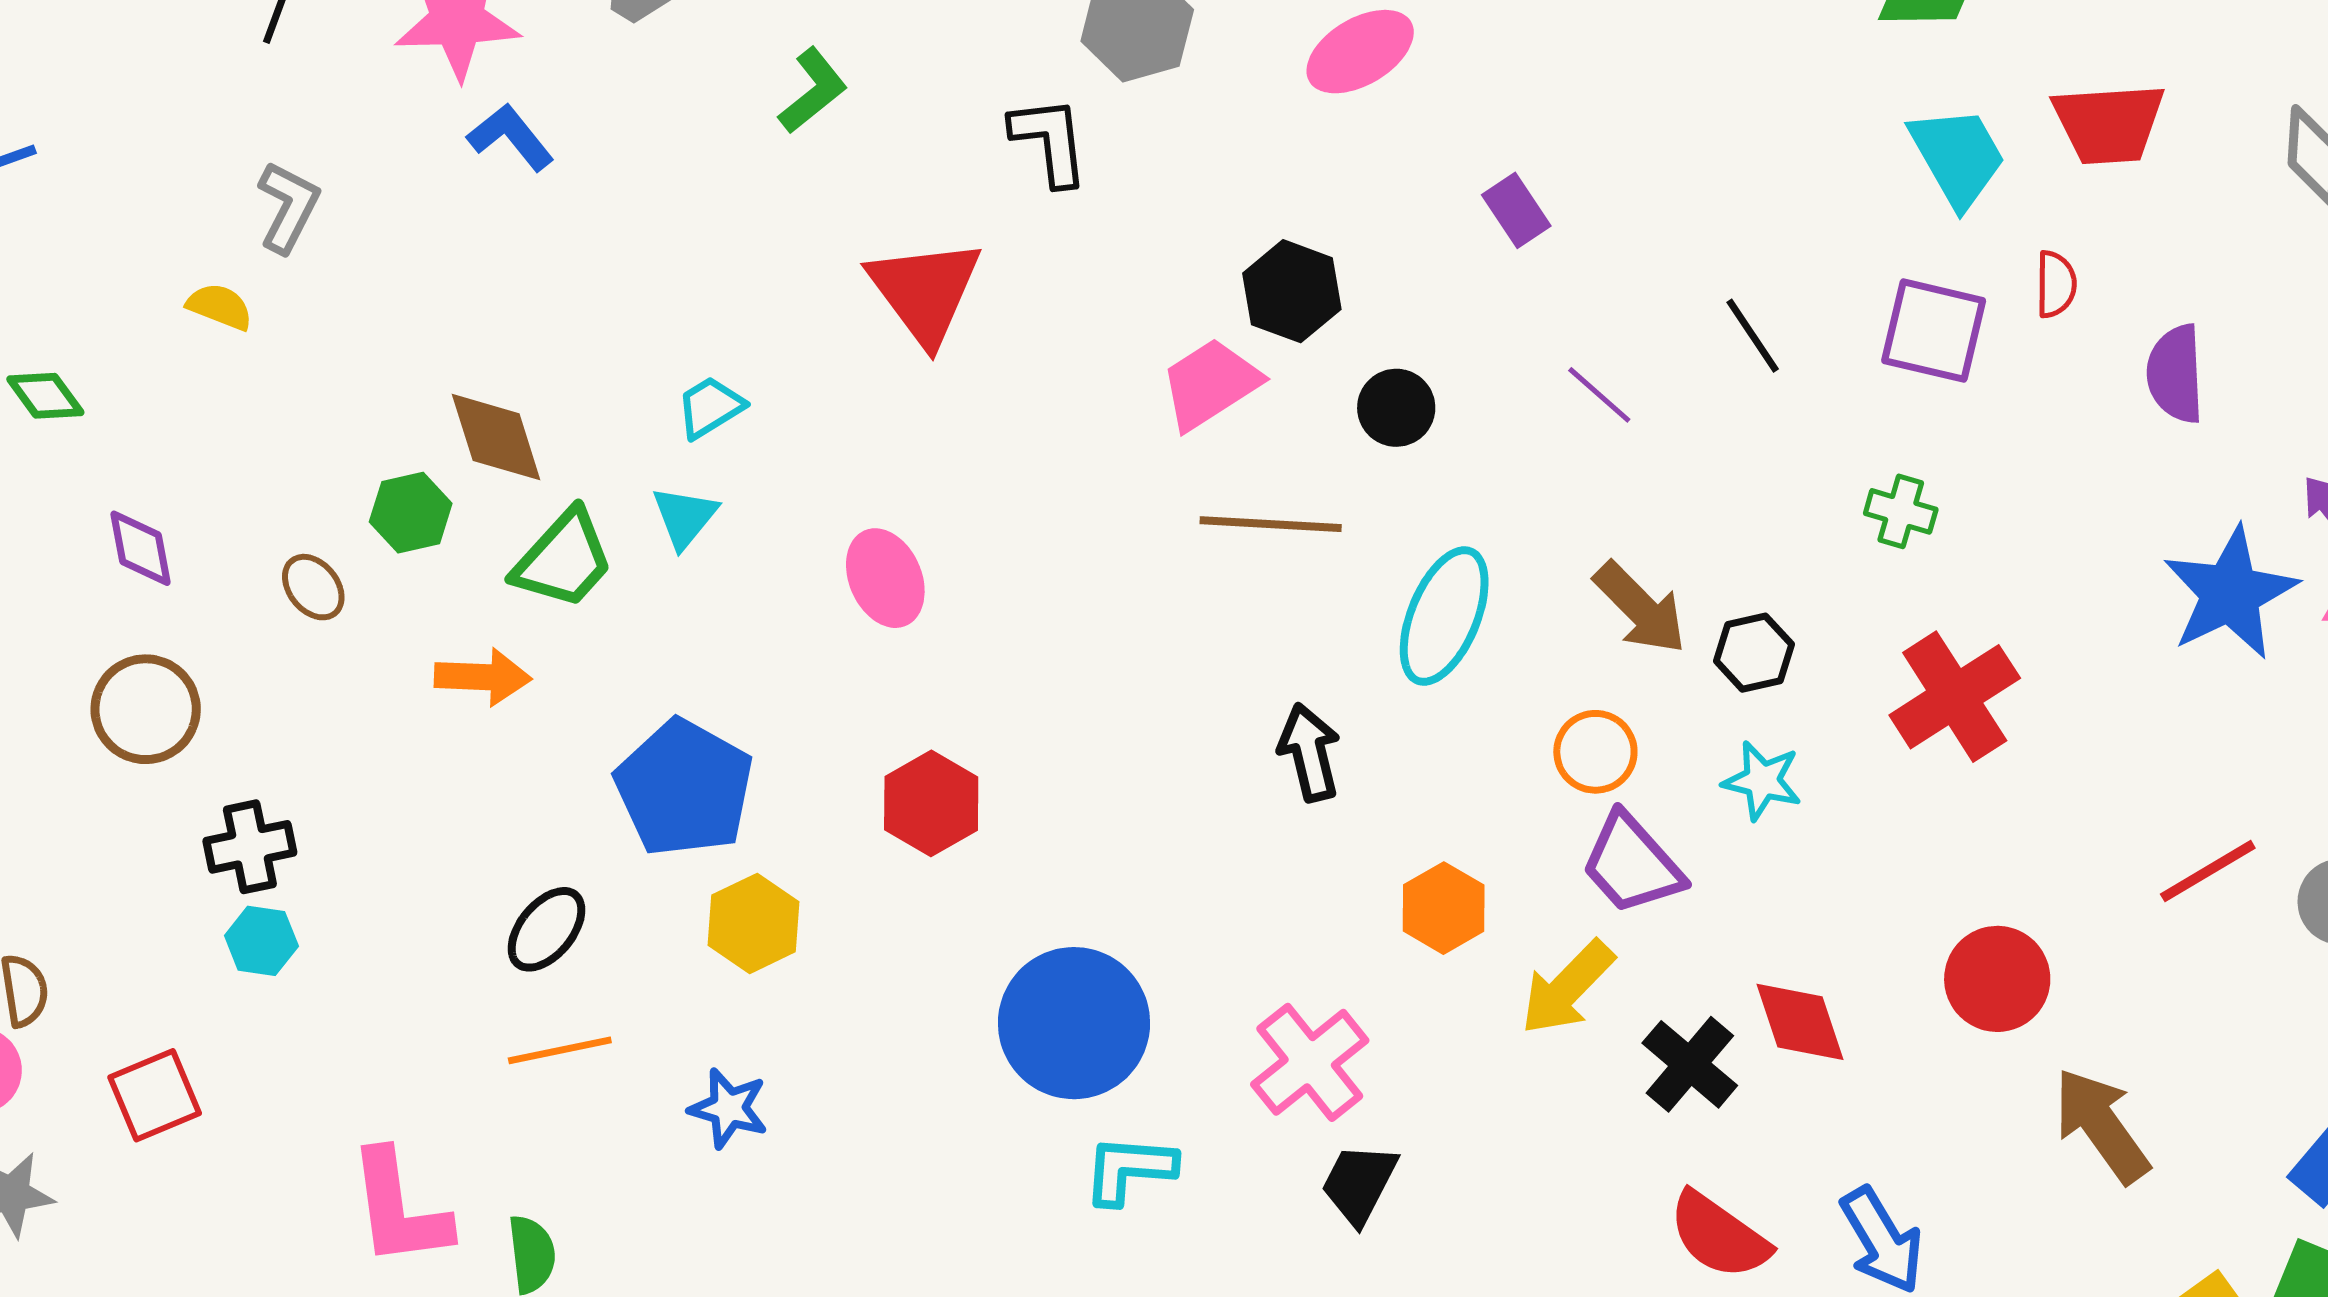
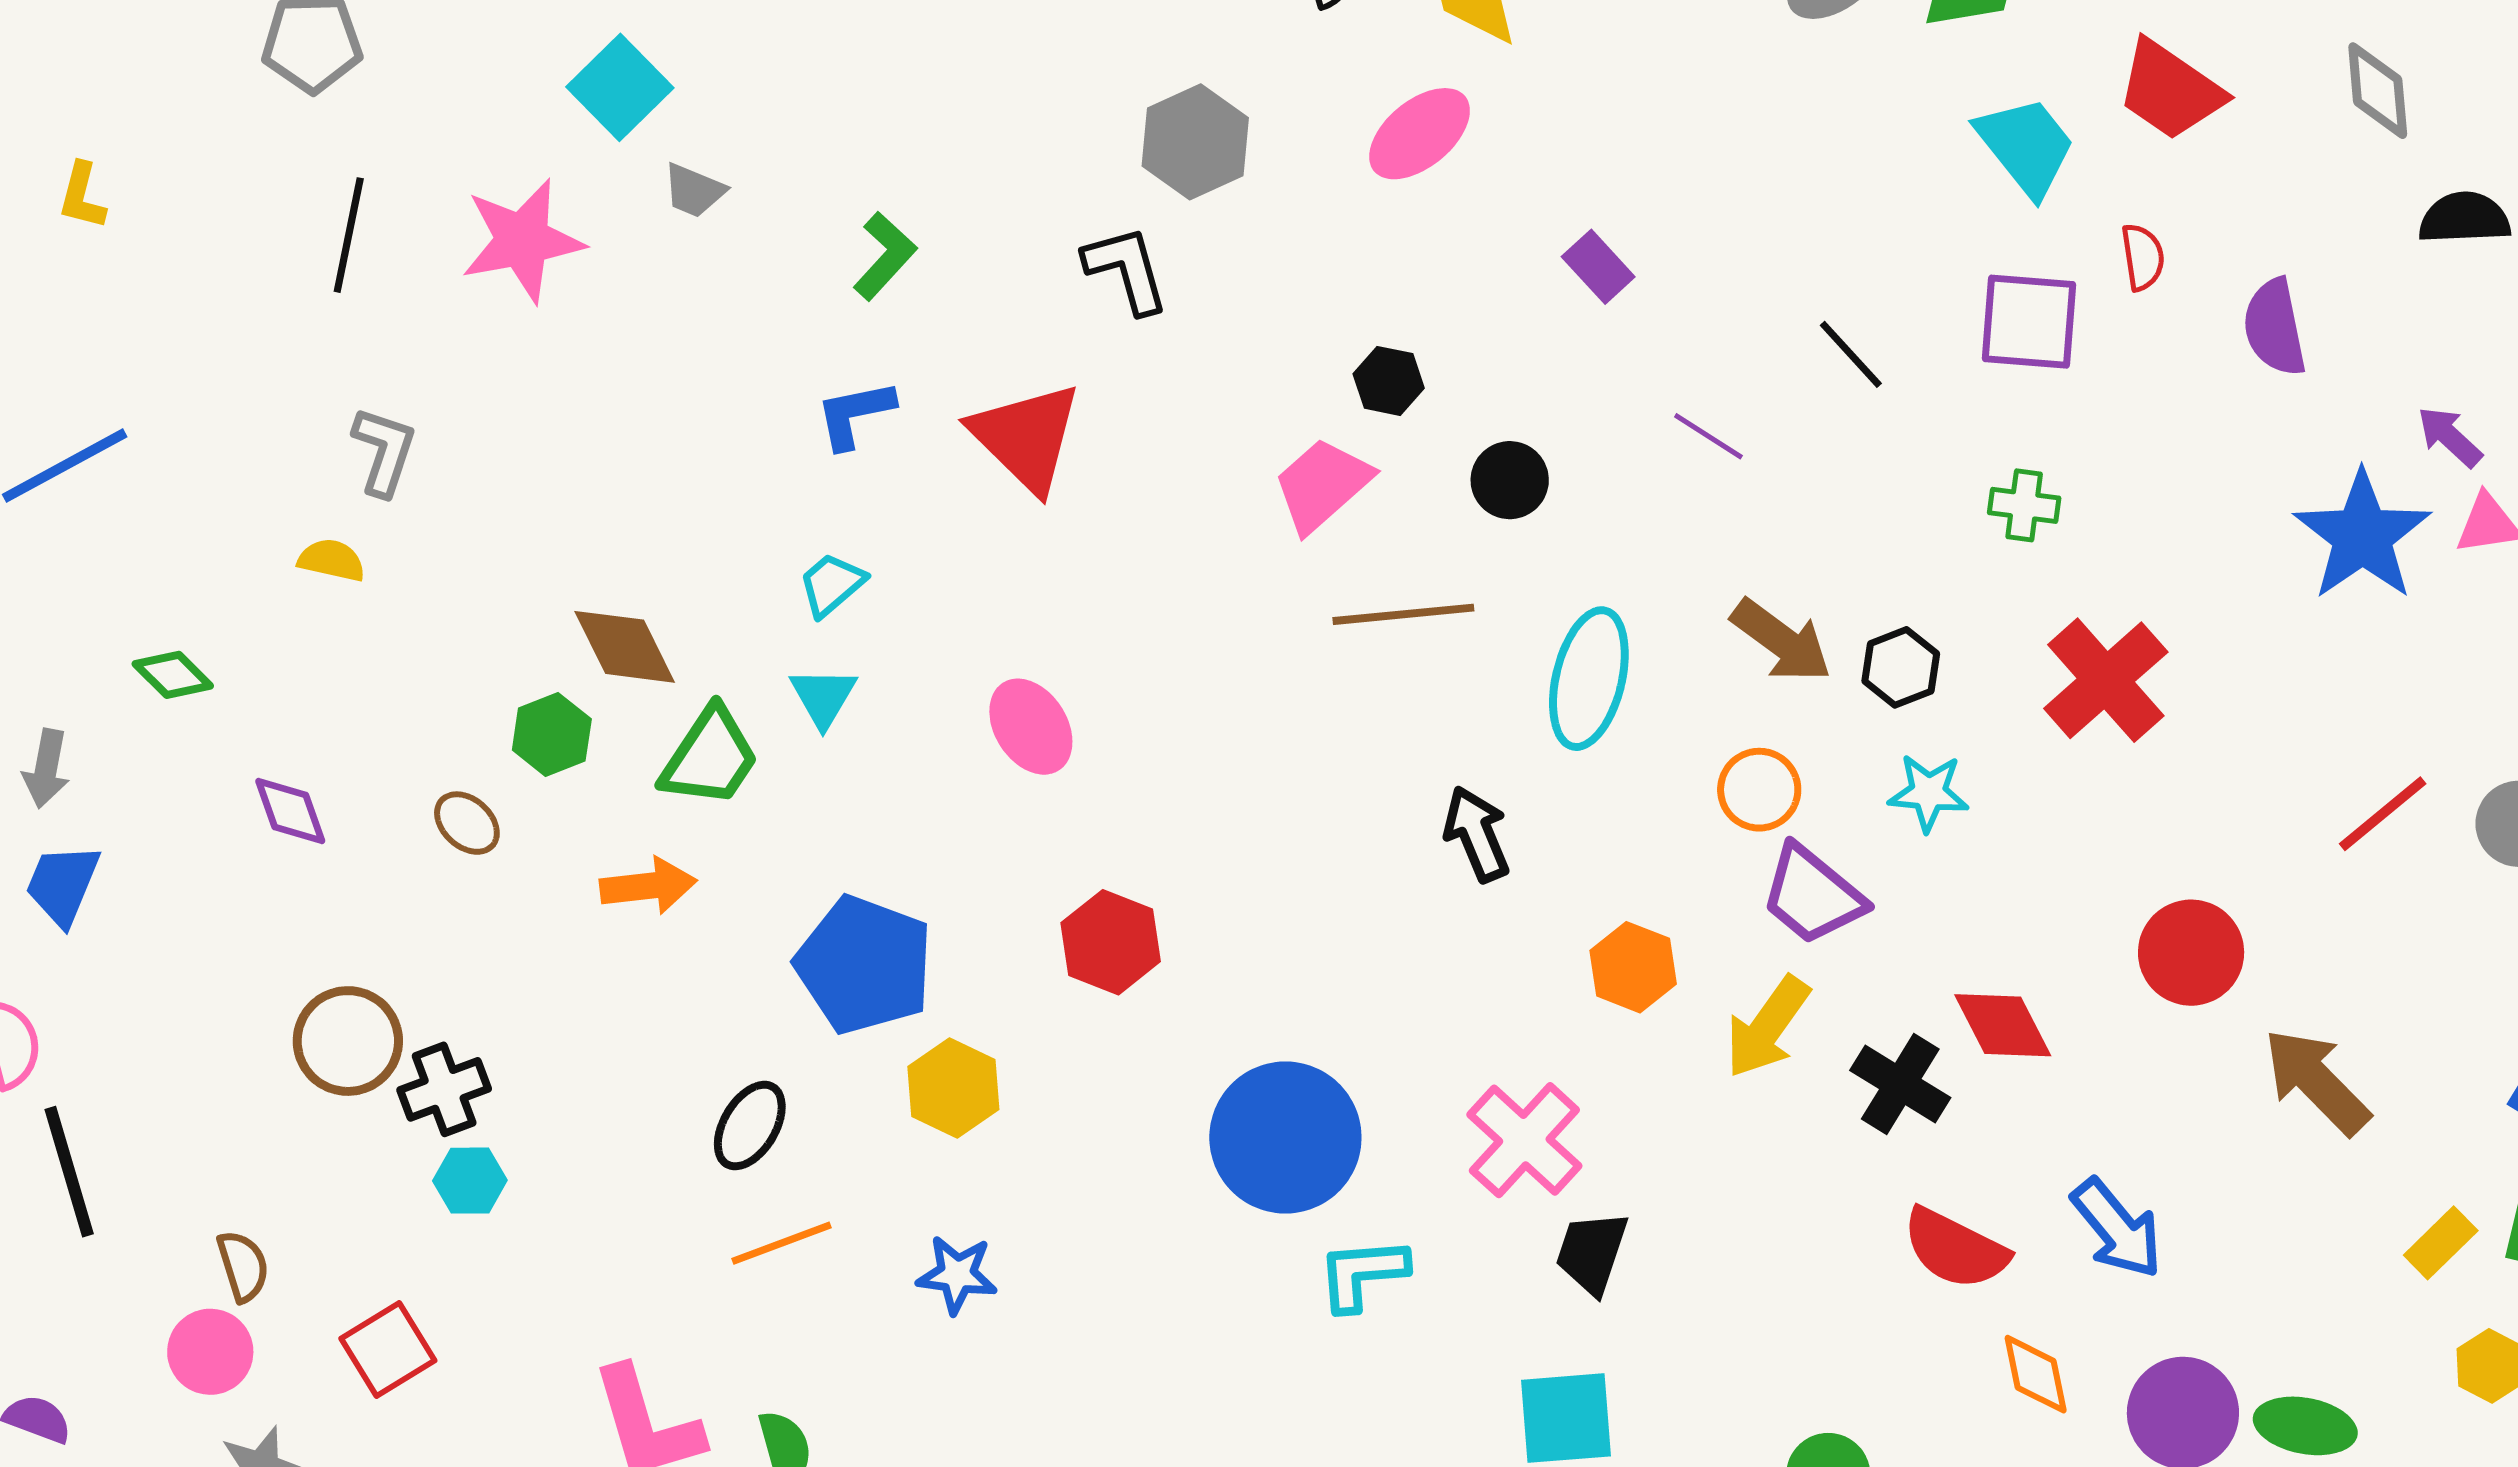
red trapezoid: (2109, 123) -> (2170, 90), turned 47
blue L-shape: (511, 137) -> (855, 414), moved, turned -54
black hexagon: (1292, 291) -> (1389, 381), size x0.7
brown circle: (146, 709) -> (348, 1041), moved

